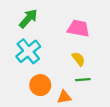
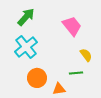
pink trapezoid: (78, 28) -> (72, 26), turned 40
yellow semicircle: (78, 59) -> (86, 55), moved

